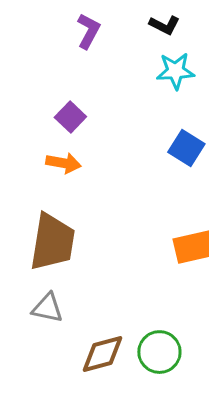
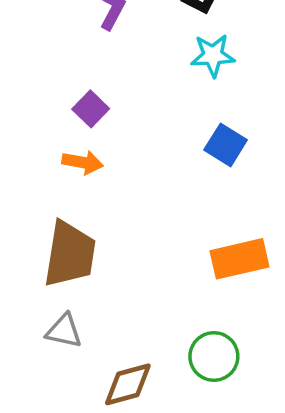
green circle: (159, 352) -> (214, 356), moved

